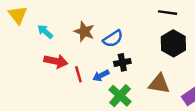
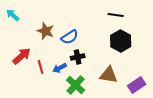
cyan arrow: (45, 32) -> (13, 15), moved
red arrow: (56, 61) -> (22, 56), turned -54

